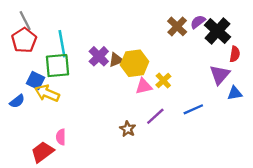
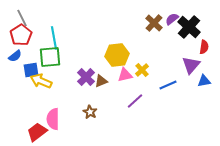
purple cross: (99, 56) -> (86, 77), moved
brown triangle: (116, 60) -> (101, 81), moved
blue square: (36, 81) -> (31, 70), turned -35
blue semicircle: (17, 101) -> (15, 56), moved
blue line: (193, 109) -> (168, 85), moved
brown star: (128, 129) -> (90, 112), moved
pink semicircle: (61, 137) -> (53, 119), size x1.5

